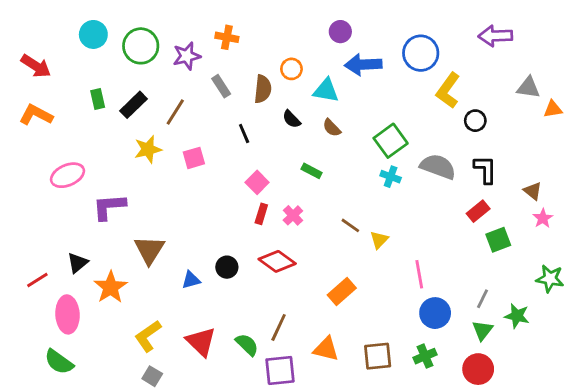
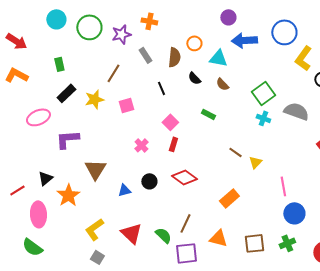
black rectangle: (134, 105) -> (66, 93), moved
pink cross: (293, 215) -> (141, 145), moved

